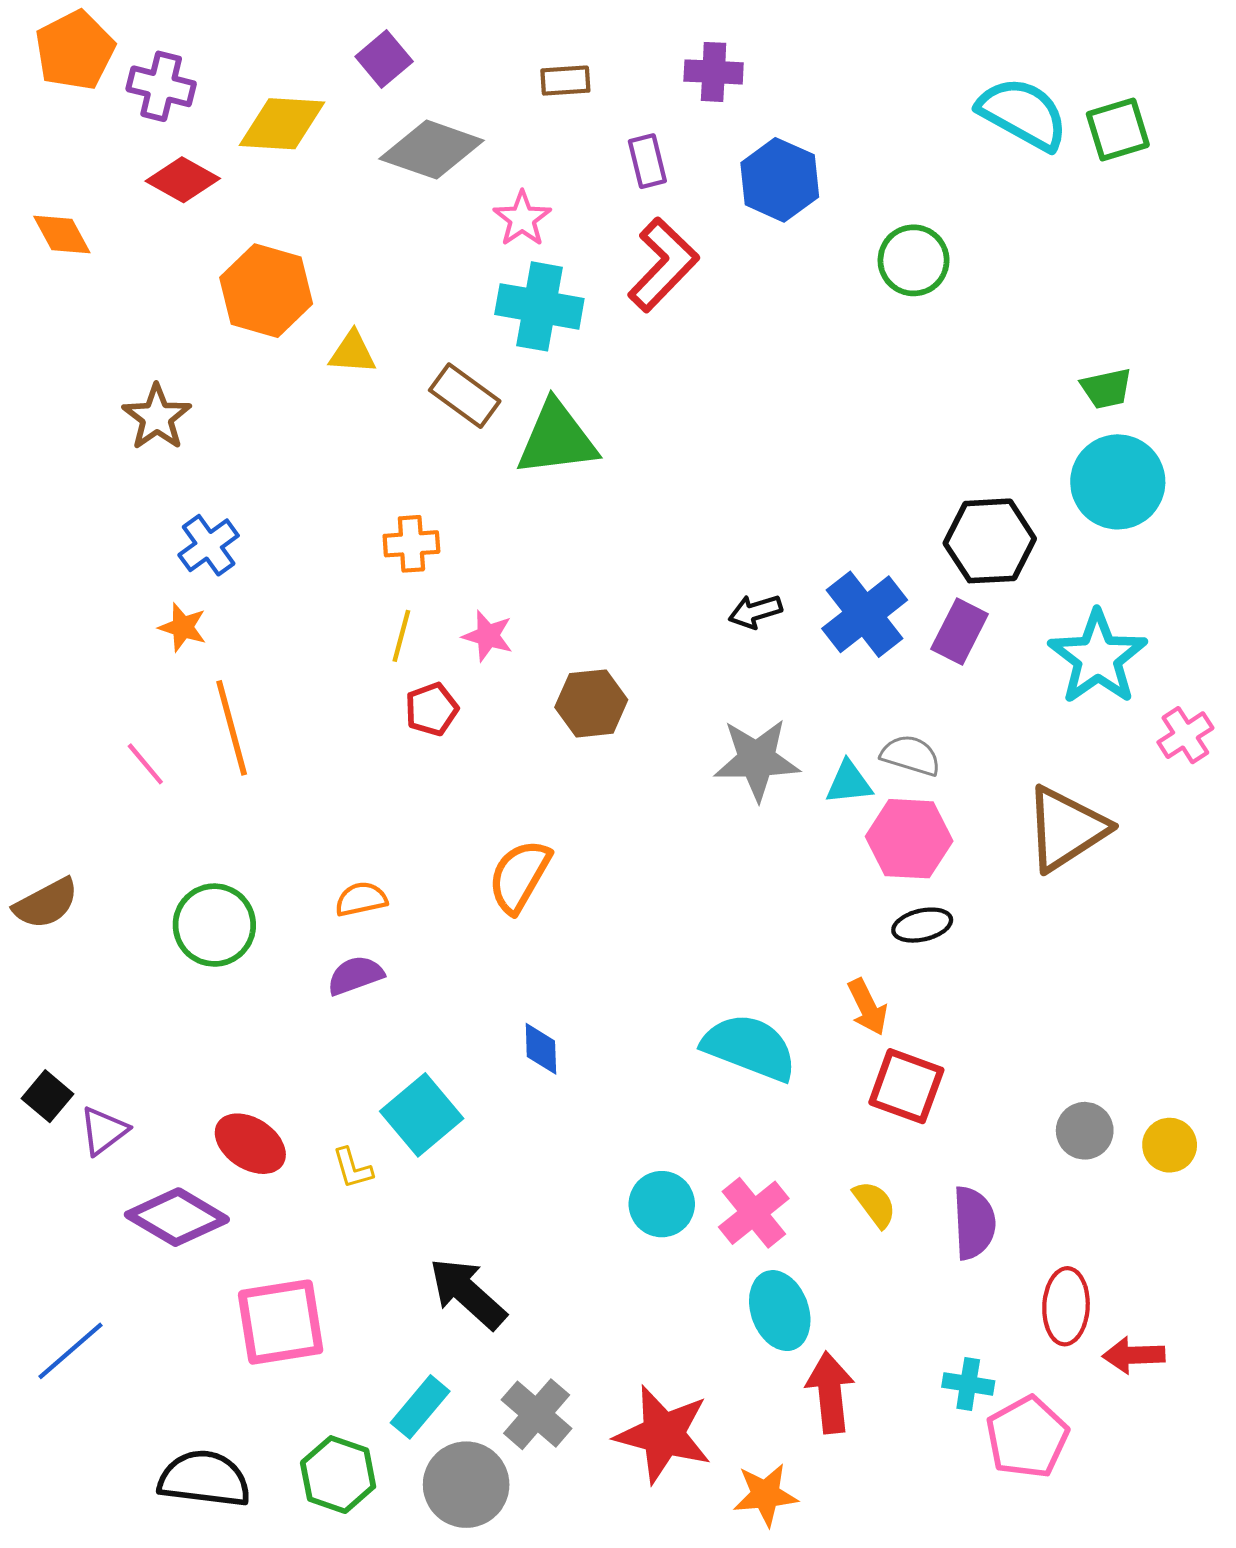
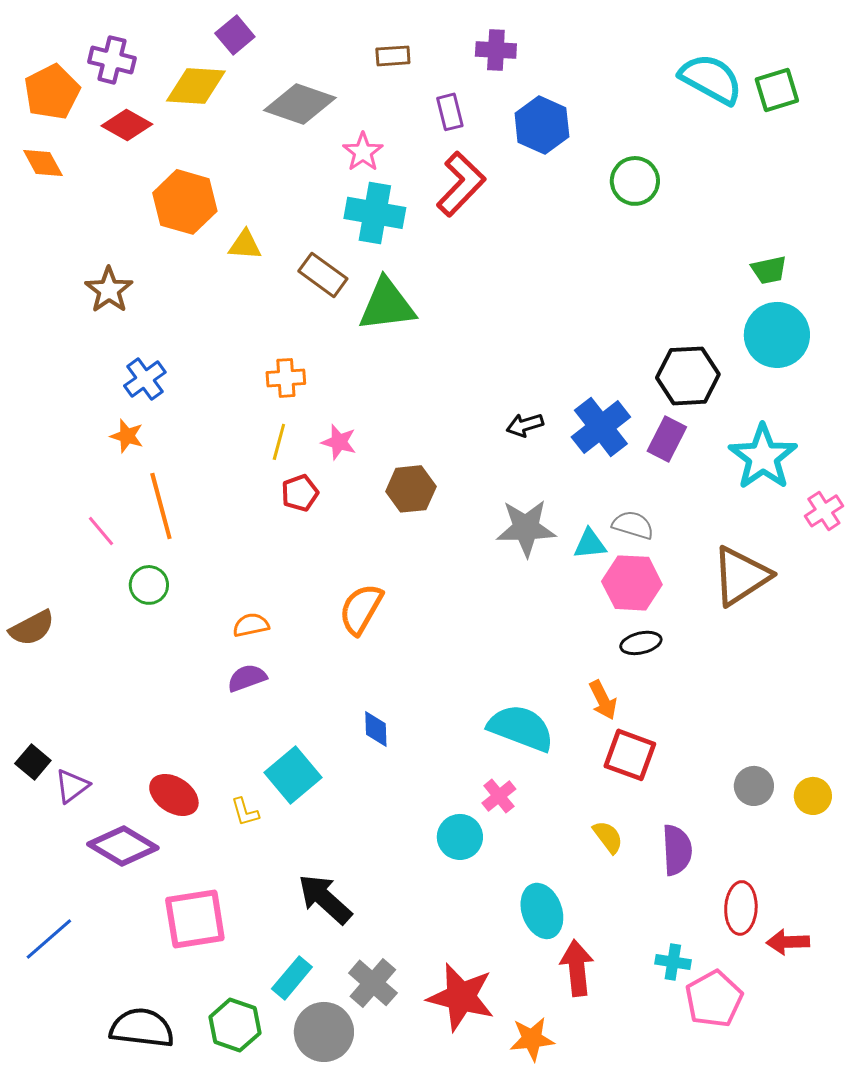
orange pentagon: (75, 50) -> (52, 92), moved
purple square: (384, 59) -> (235, 35), moved
green circle: (214, 925) -> (149, 585), moved, size x0.7
pink cross: (754, 1213) -> (499, 796), moved, size x0.7

